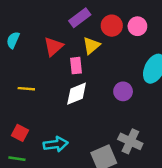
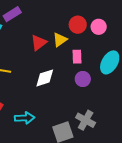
purple rectangle: (80, 18) -> (12, 14), moved
red triangle: (54, 46) -> (39, 43), moved
pink rectangle: (76, 66) -> (77, 57), moved

